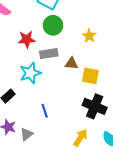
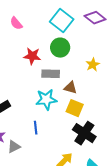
cyan star: (30, 73) -> (46, 99), moved
yellow square: (90, 76) -> (75, 108), moved

